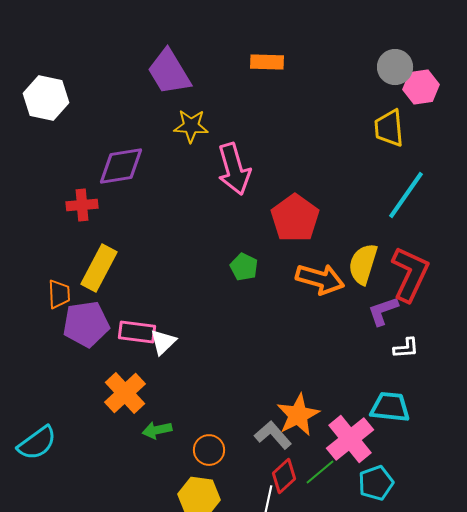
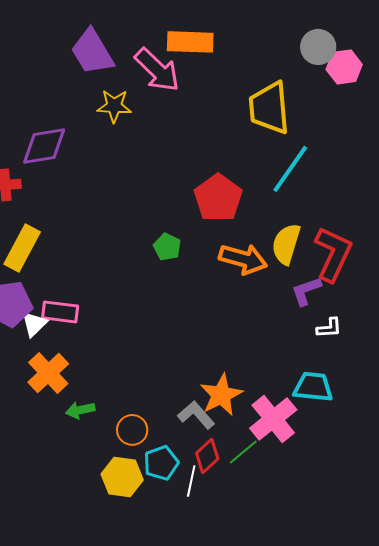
orange rectangle: (267, 62) -> (190, 42), size x1.4
yellow trapezoid: (389, 128) -> (269, 108), moved, size x1.4
pink arrow: (234, 169) -> (157, 70), moved, turned -30
cyan line: (406, 195) -> (290, 169), moved
white triangle: (163, 342) -> (34, 324), moved
cyan pentagon: (376, 483) -> (161, 463), moved

